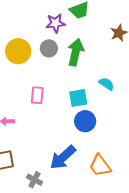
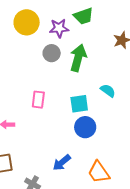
yellow circle: (18, 51) -> (27, 22), moved
blue arrow: (63, 157) -> (62, 163), size x0.7

